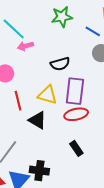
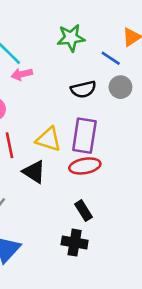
black semicircle: (60, 64) -> (83, 89), moved
black cross: (39, 171) -> (75, 243), moved

